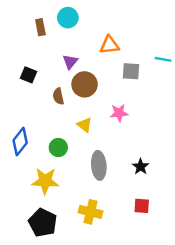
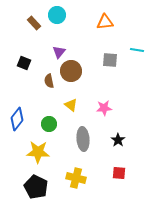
brown rectangle: (40, 27) -> (34, 23), turned -32
orange triangle: (110, 45) -> (105, 22), moved
pink star: (119, 113) -> (104, 108), moved

